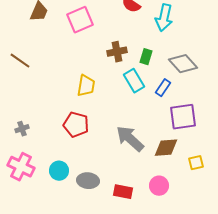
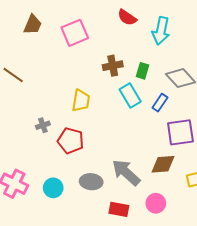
gray cross: (22, 129) -> (43, 125), moved
gray arrow: (130, 139) -> (126, 172), moved
gray ellipse: (88, 181) -> (91, 182), moved

